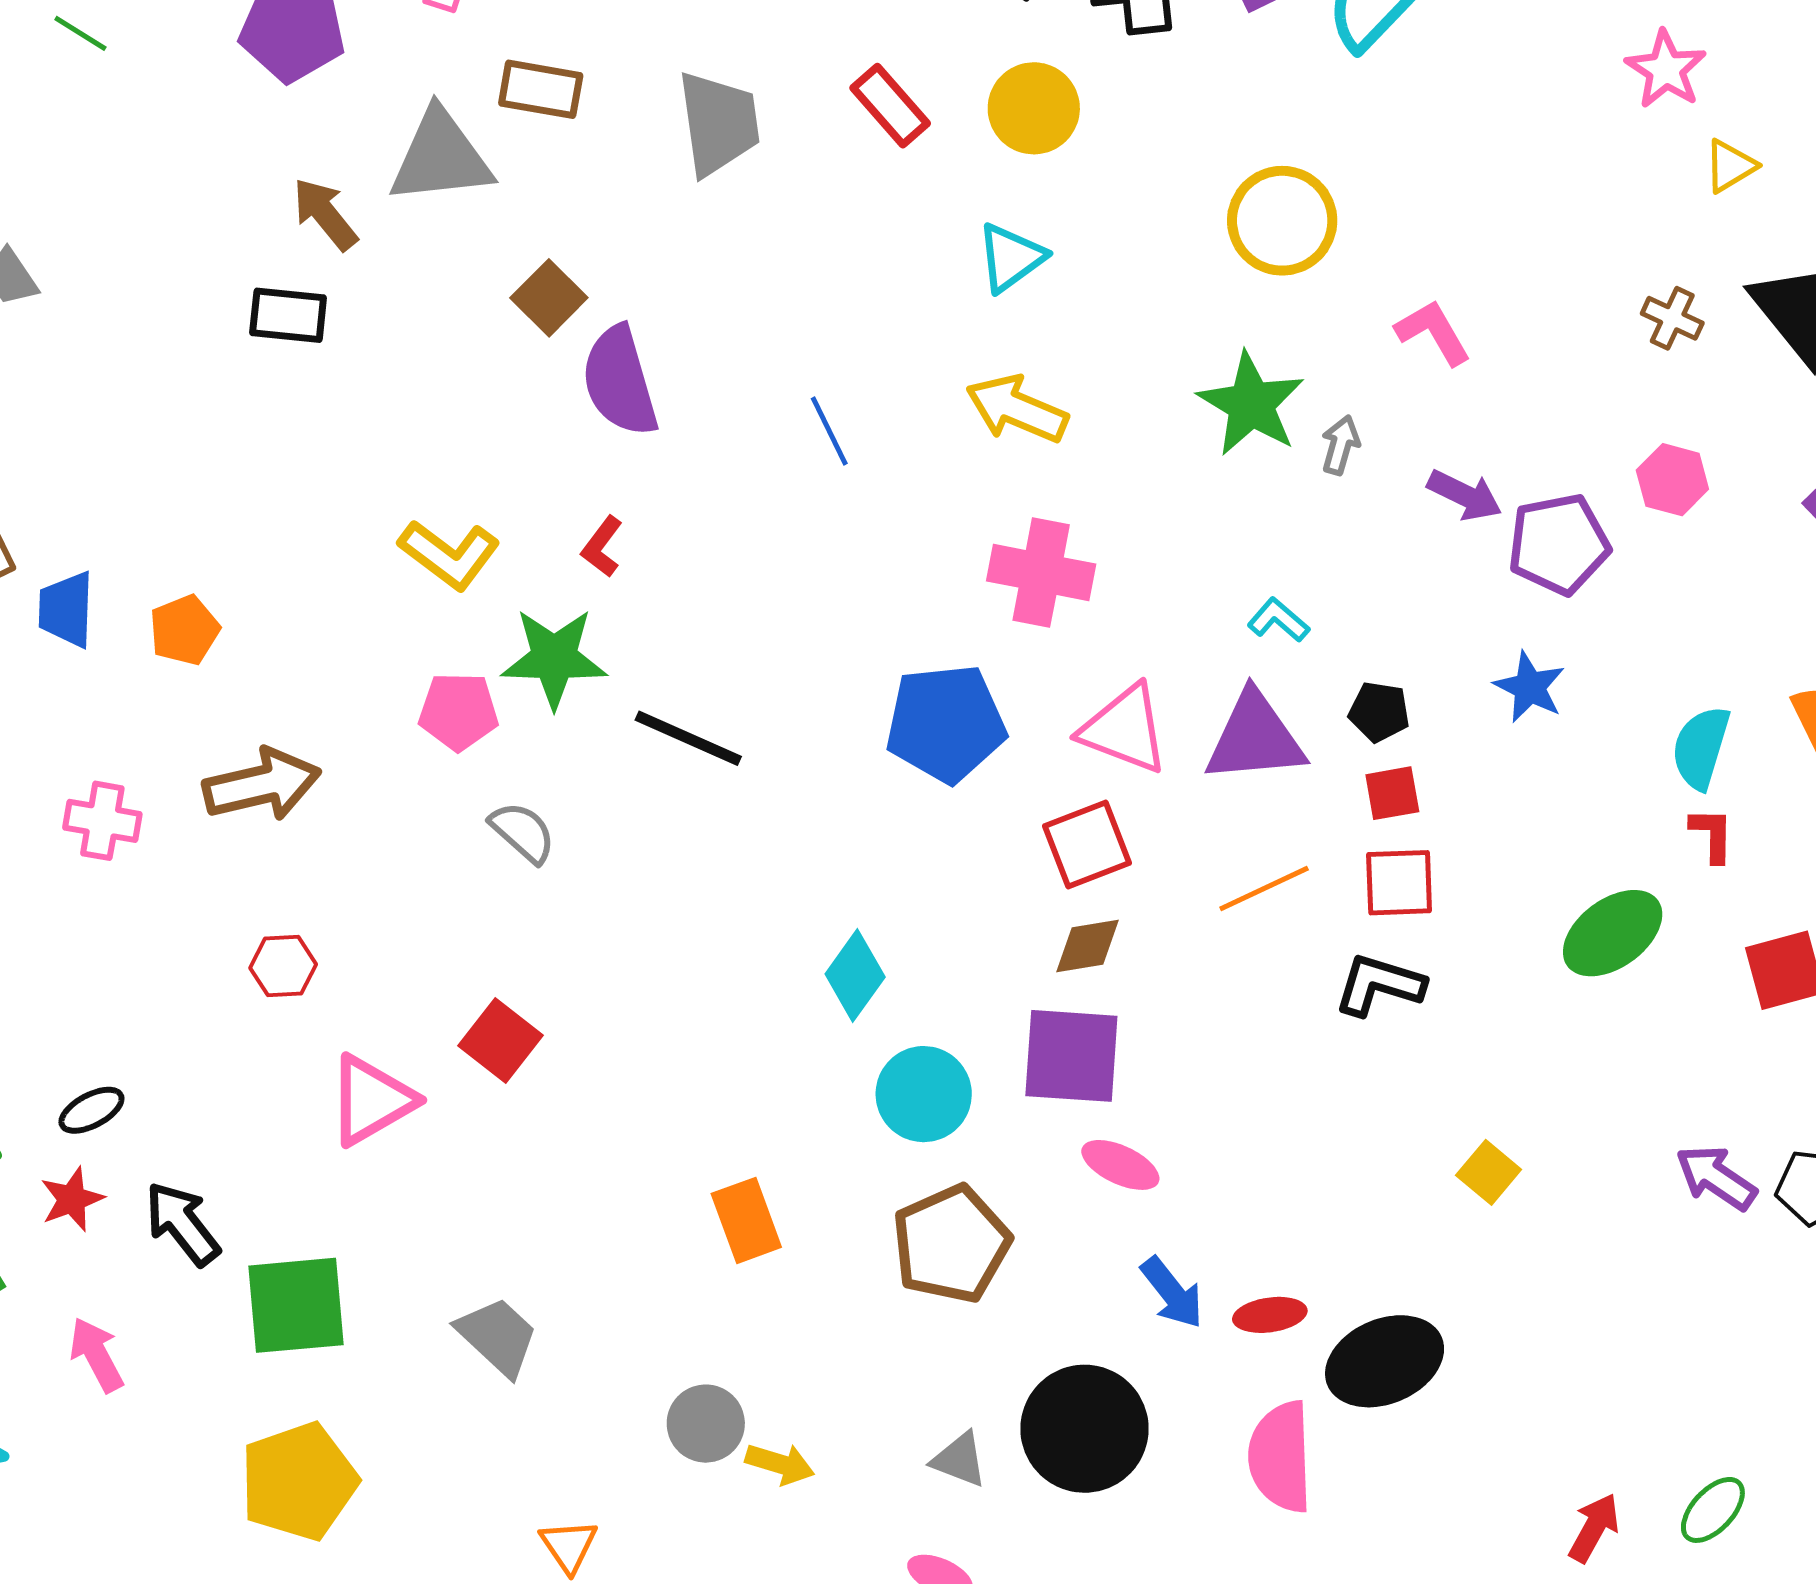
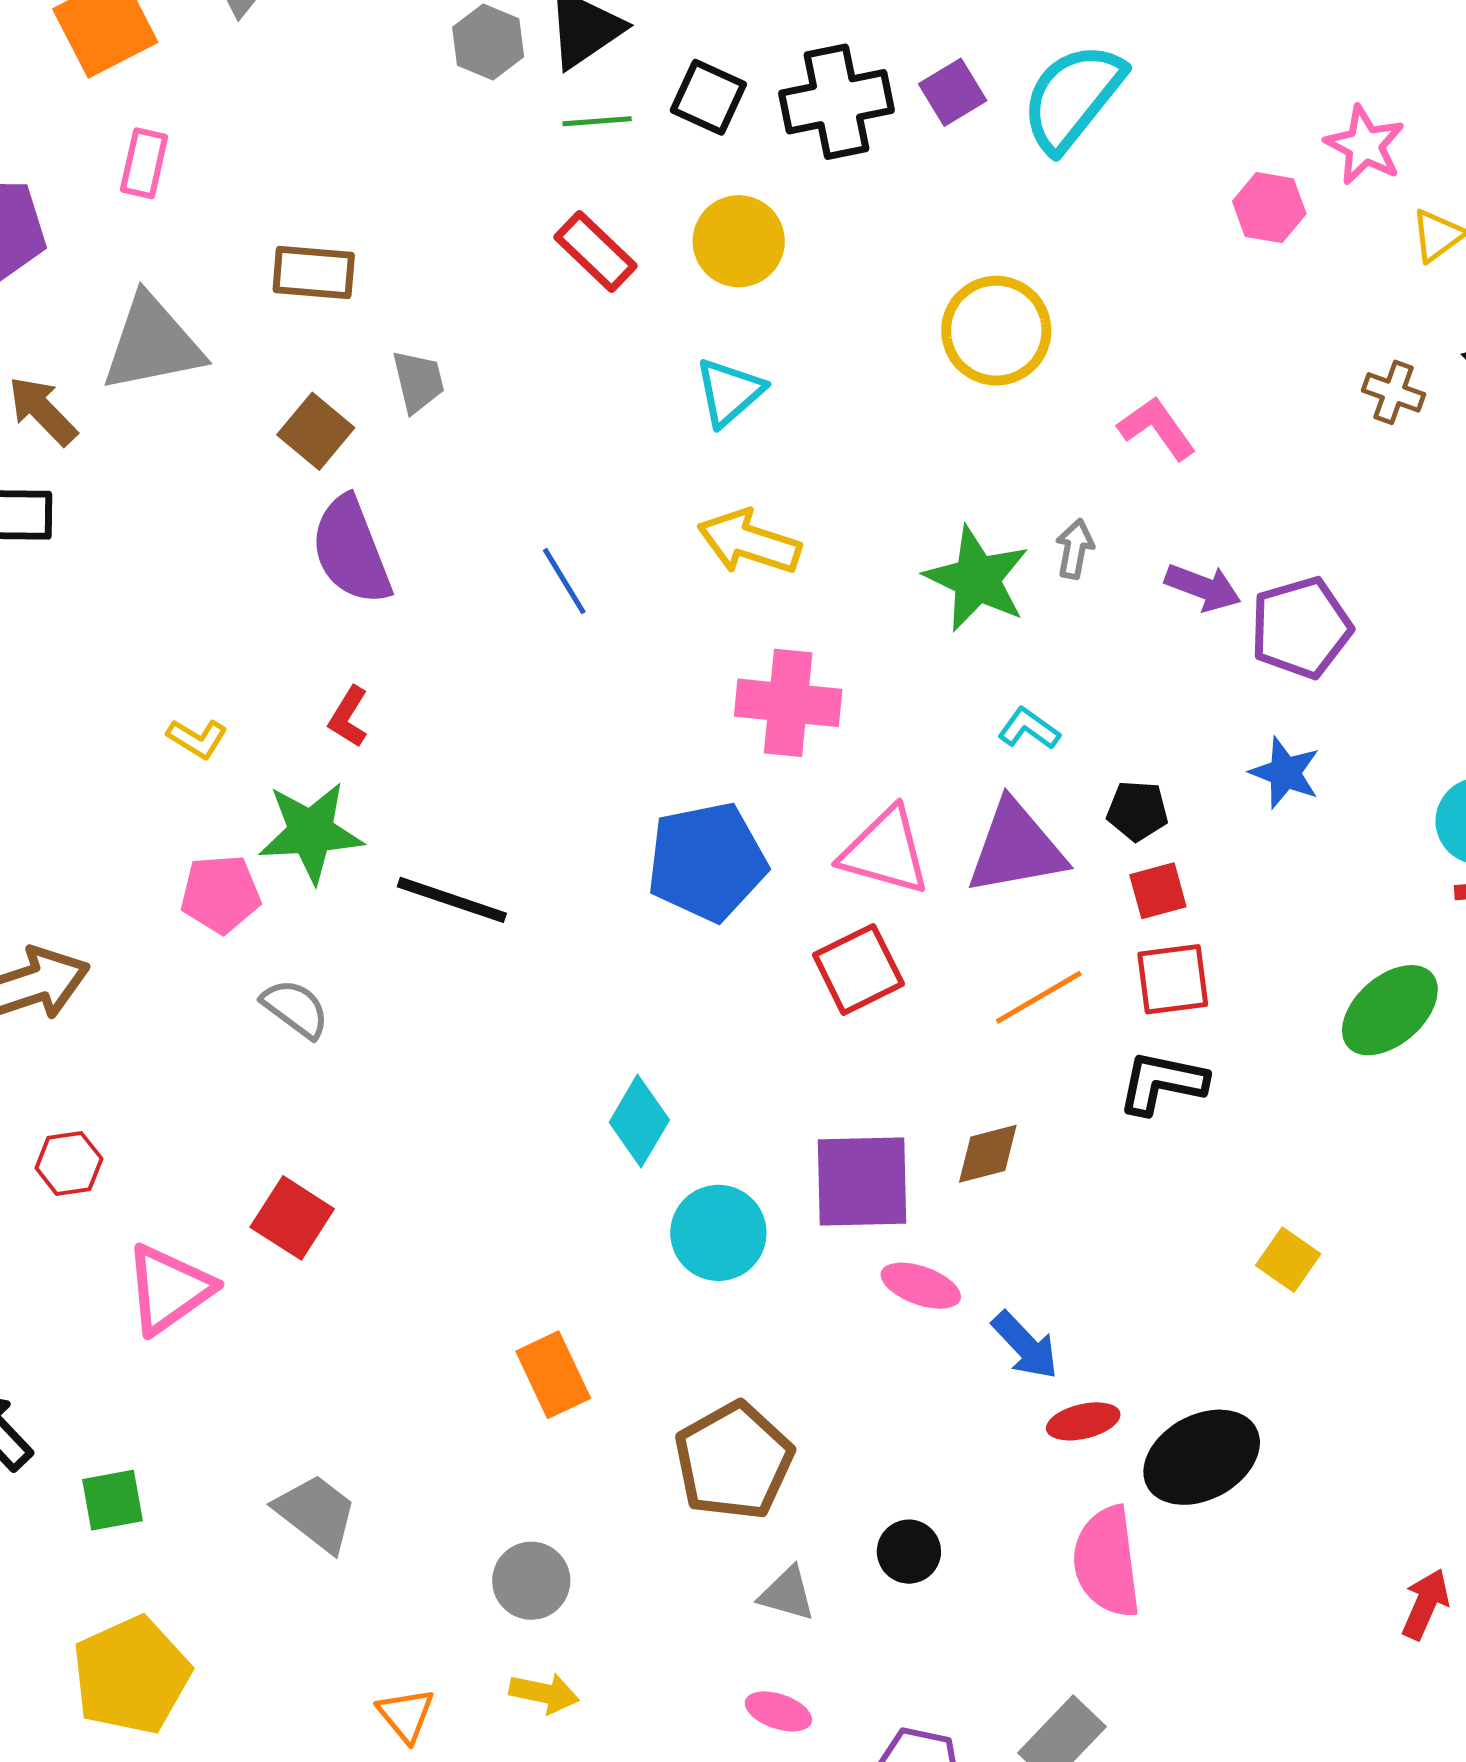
brown rectangle: (541, 89) -> (314, 272), moved
gray trapezoid: (718, 123) -> (418, 381), moved, size x0.6
brown square: (549, 298) -> (316, 431), moved
green star: (1251, 404) -> (977, 579), moved
pink hexagon: (1672, 480) -> (1269, 208), moved
yellow L-shape: (449, 554) -> (197, 739), size x0.6
brown diamond: (1088, 946) -> (988, 1154), moved
brown pentagon: (951, 1244) -> (734, 1461), moved
blue arrow: (1172, 1293) -> (1025, 1345), moved
green square: (296, 1305) -> (112, 1500), size x0.6
black circle: (1085, 1429) -> (909, 1552), size x0.5
yellow arrow: (780, 1464) -> (544, 1693), moved

